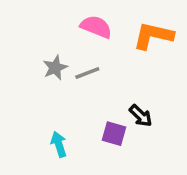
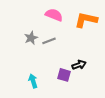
black arrow: (141, 116) -> (79, 65), turned -64

